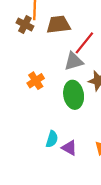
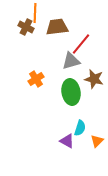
cyan semicircle: (52, 139) -> (80, 128), moved

